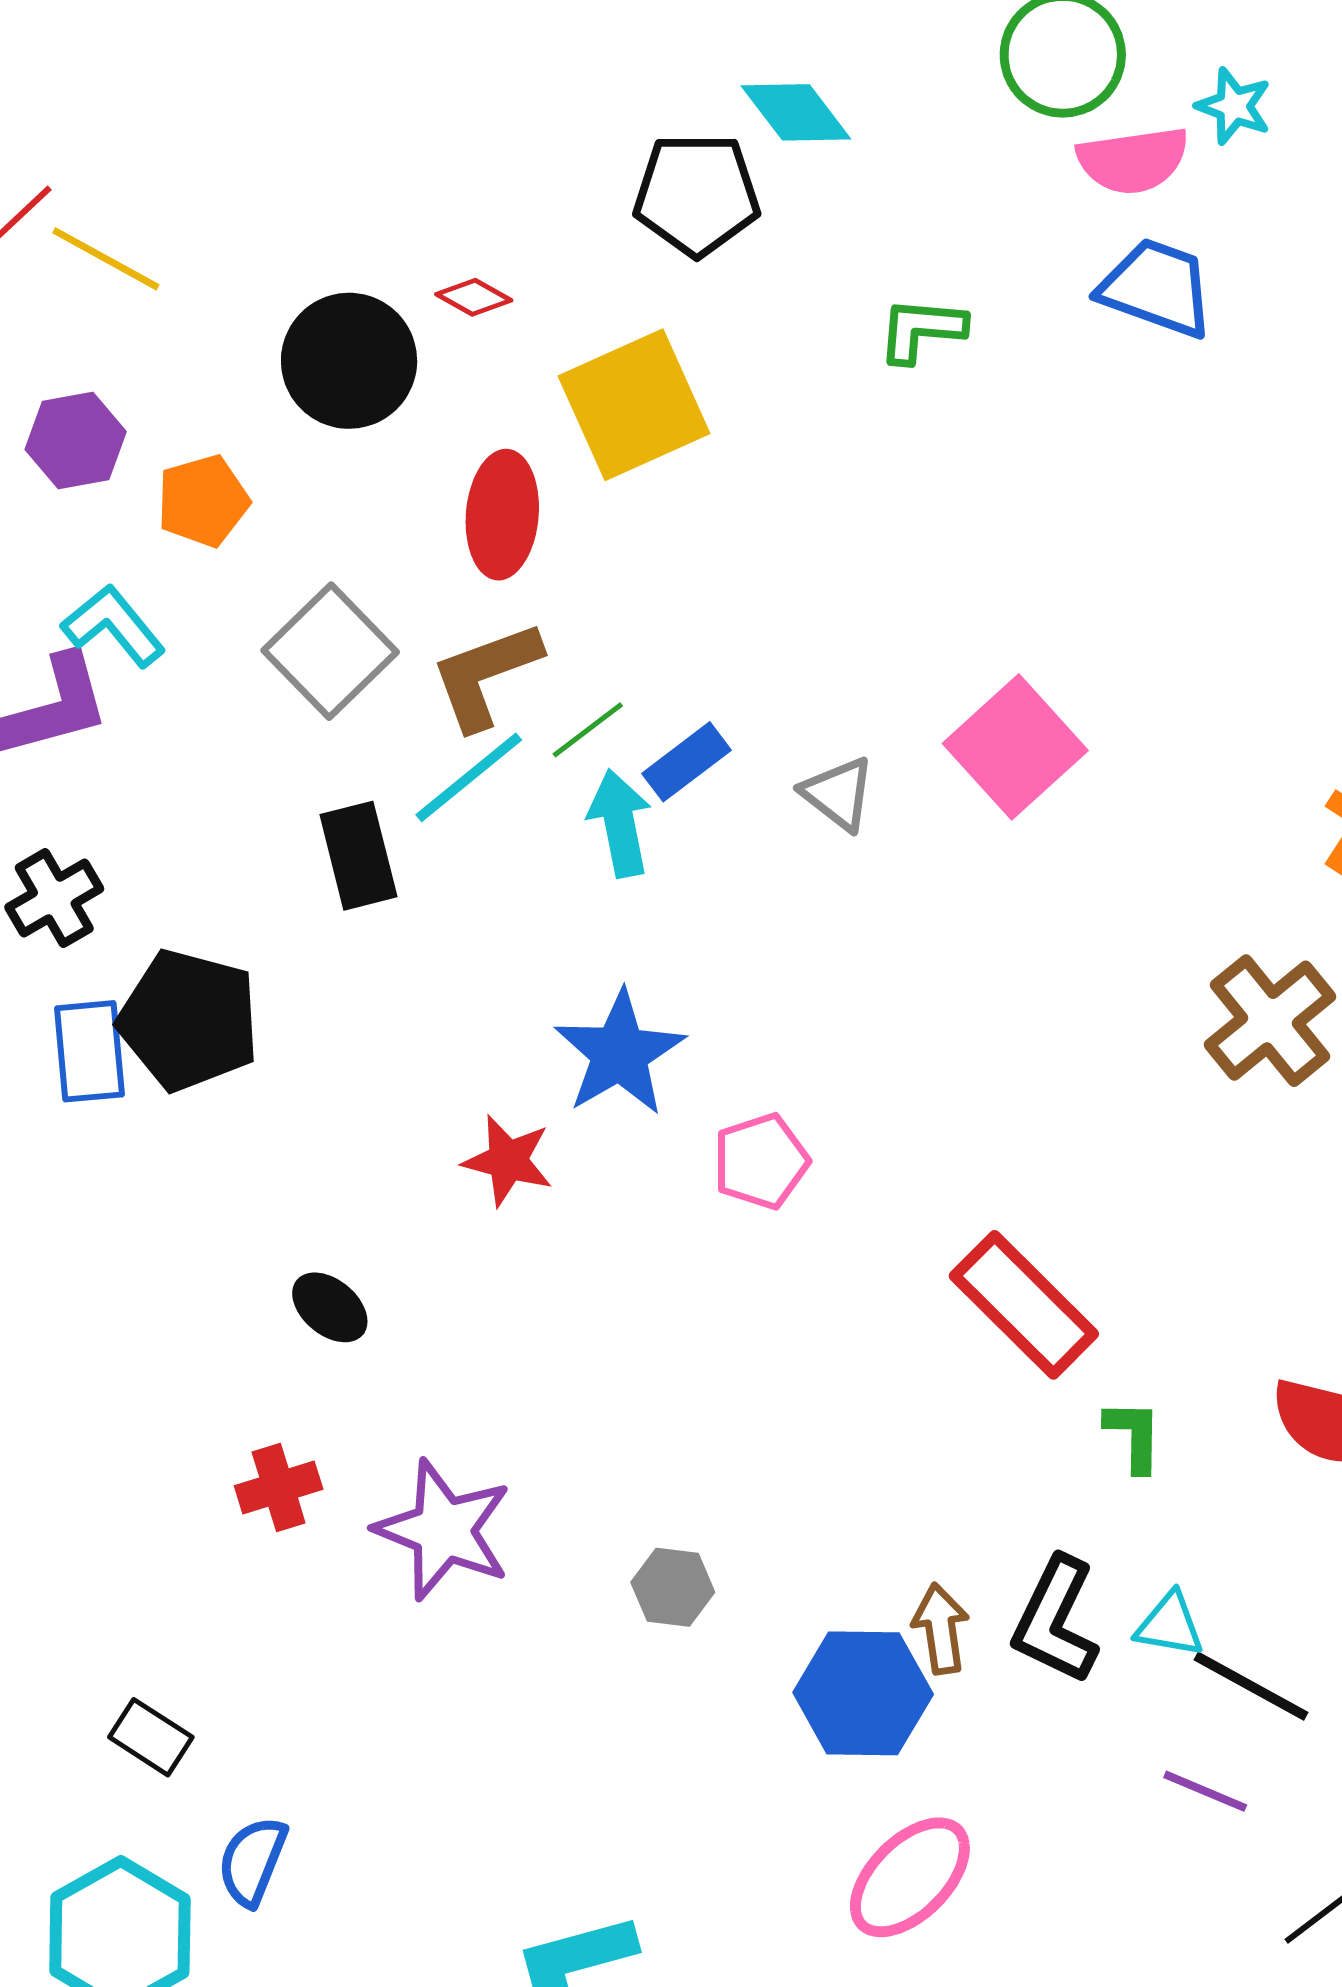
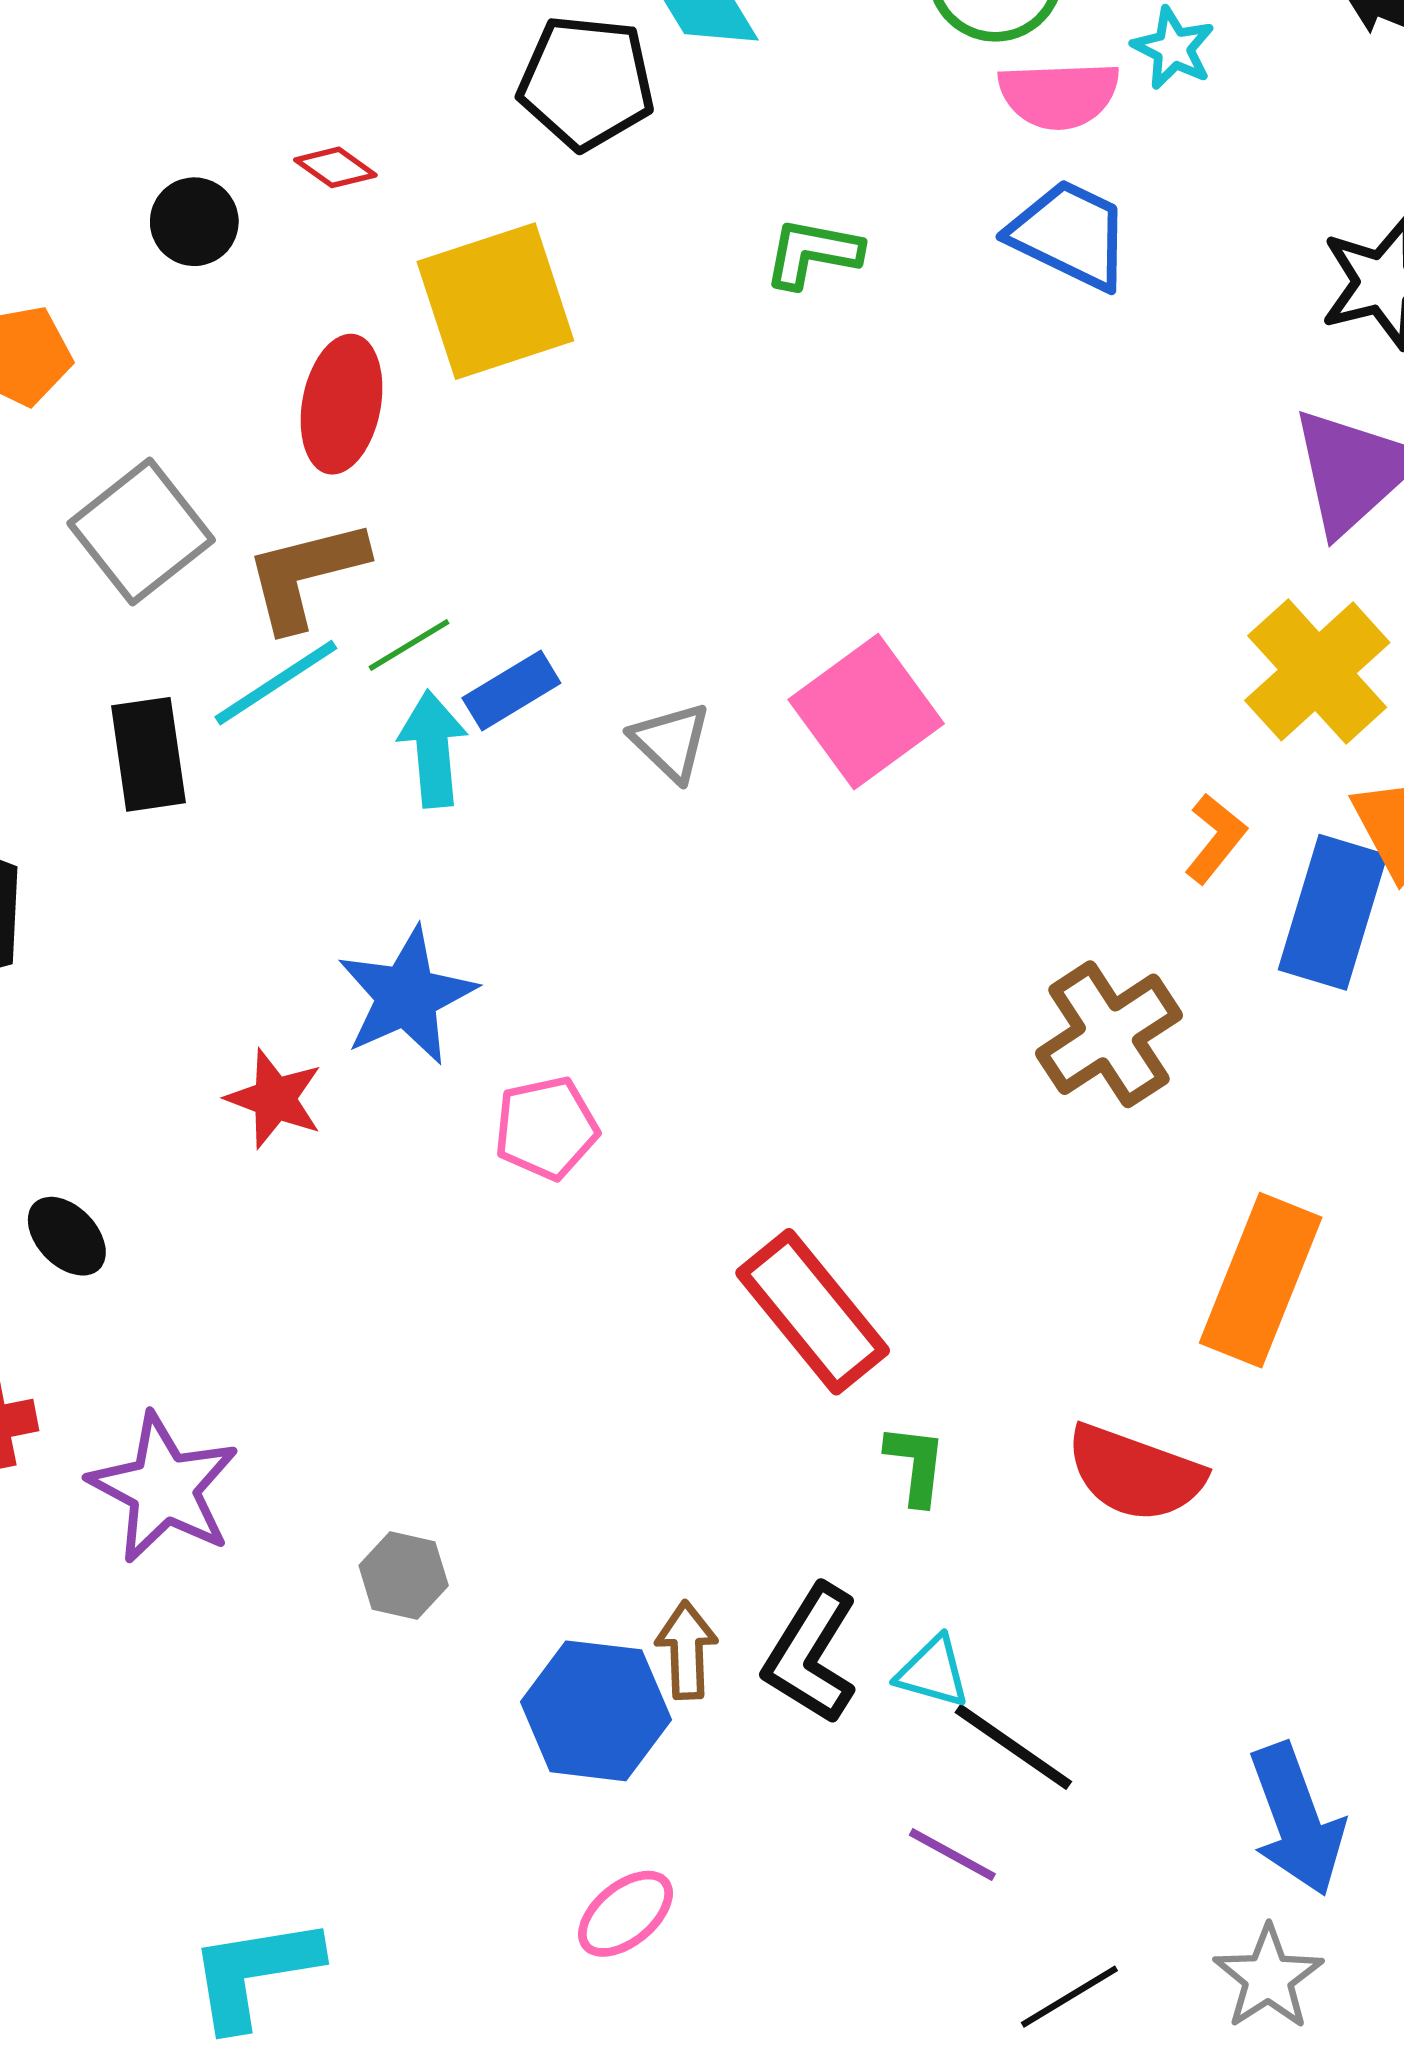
black circle: (349, 361) -> (194, 222), size x0.6
pink ellipse: (910, 1877) -> (625, 1914), size x0.7

